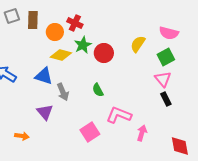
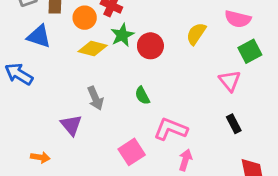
green square: (166, 57) -> (250, 51), moved
blue triangle: (44, 76) -> (39, 36), moved
black rectangle: (166, 99) -> (234, 124), moved
pink arrow: (142, 133) -> (185, 160), moved

